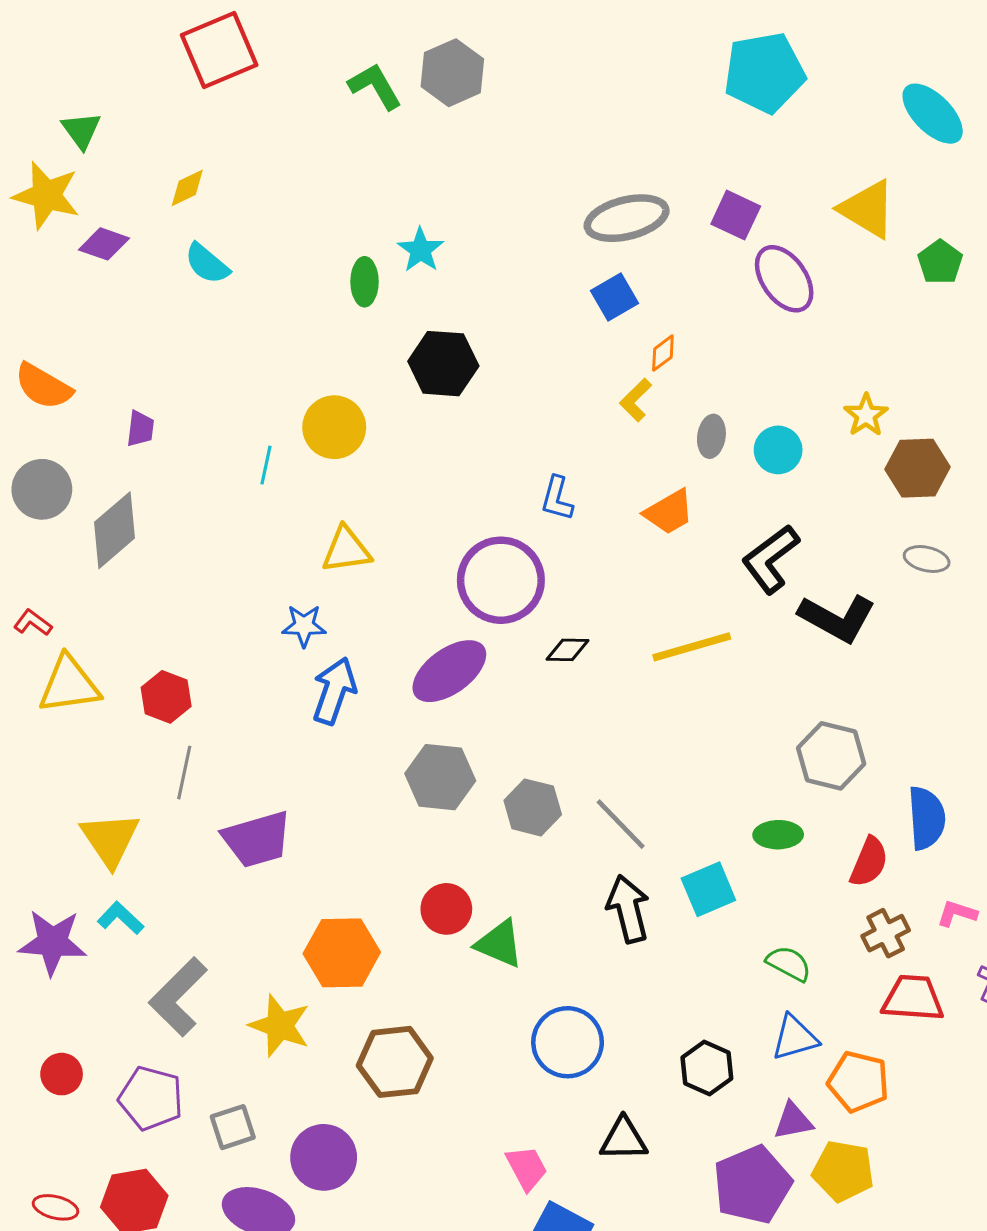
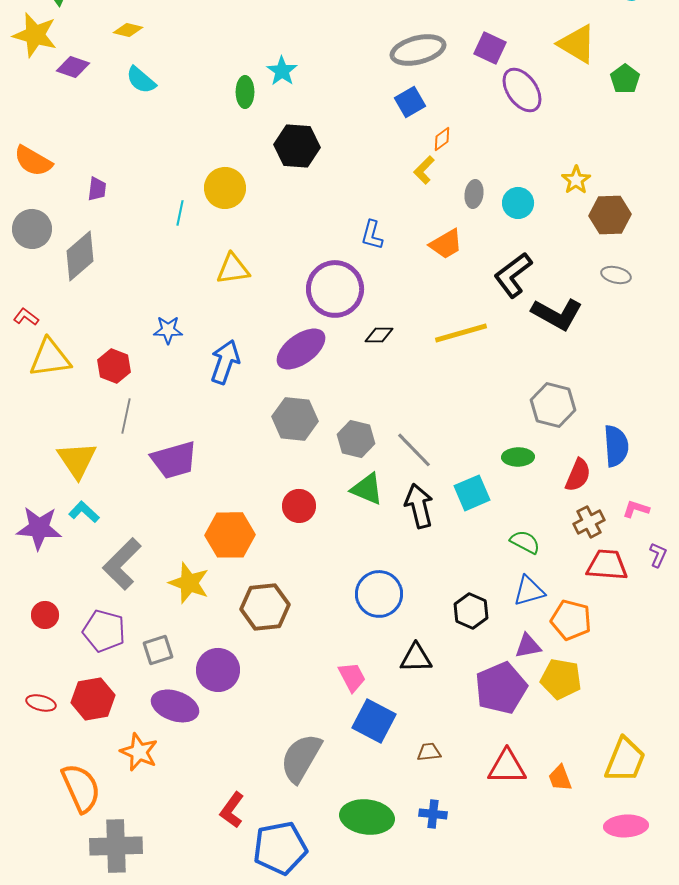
yellow diamond: (187, 188) -> (128, 30), turned 40
blue star: (304, 626) -> (168, 330), moved
green triangle: (499, 944) -> (367, 489), moved

